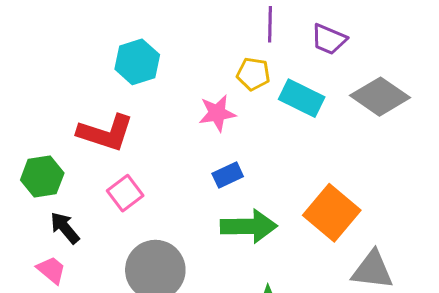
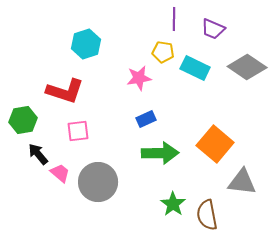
pink square: (125, 193) -> (78, 131), turned 30
pink trapezoid: (51, 270) -> (60, 173), moved

